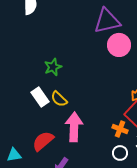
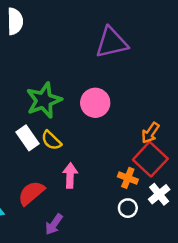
pink circle: (119, 45) -> (95, 103), moved
green star: (53, 67) -> (44, 100), size x1.6
pink arrow: (74, 127) -> (70, 175), size x0.7

